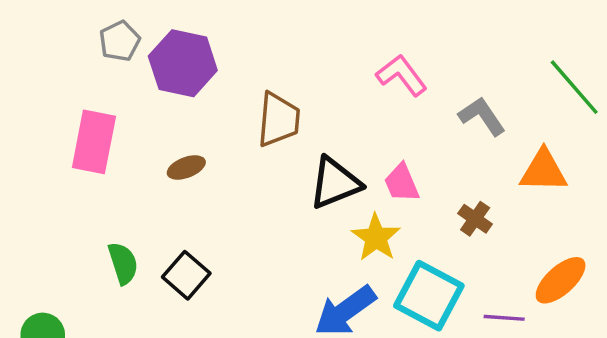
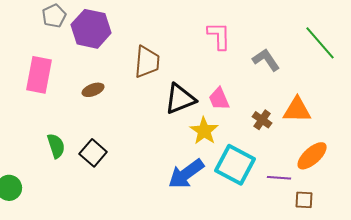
pink L-shape: (402, 75) -> (219, 36), turned 36
orange triangle: (543, 171) -> (297, 110), moved

